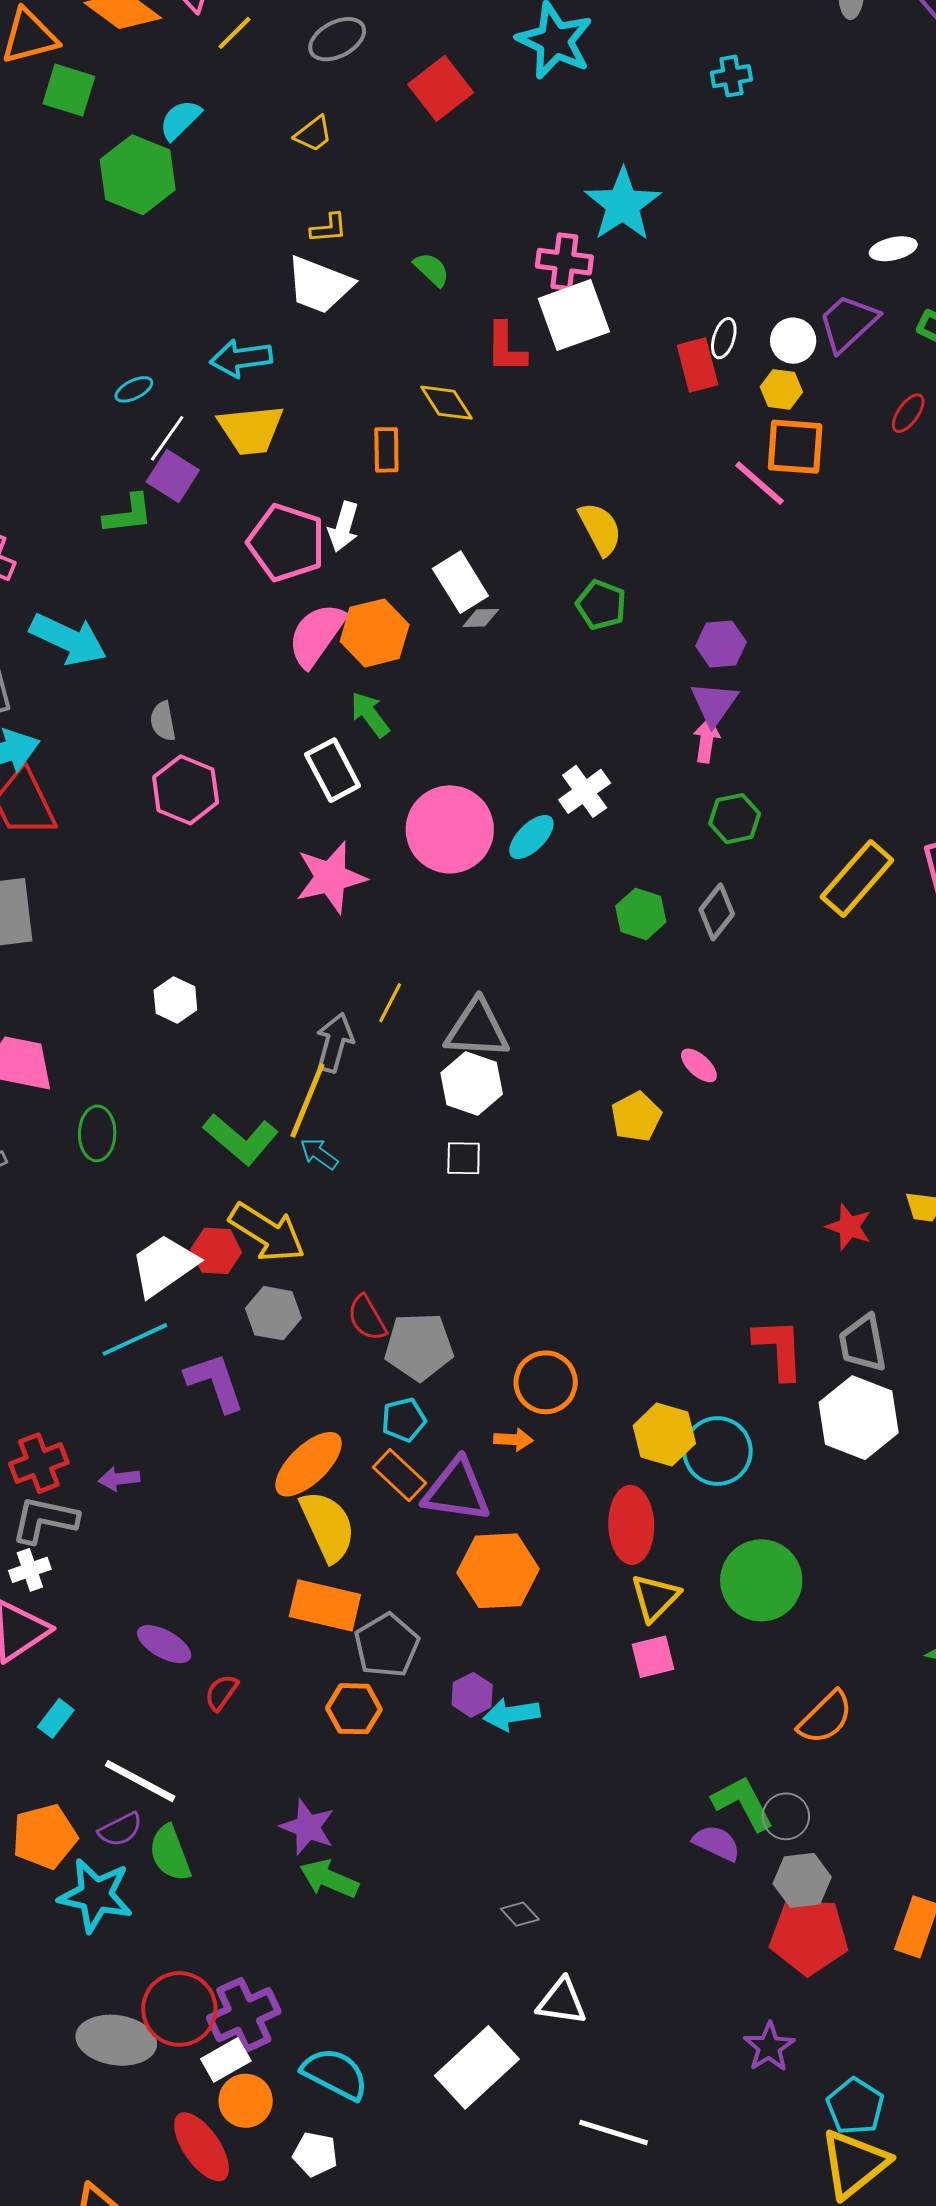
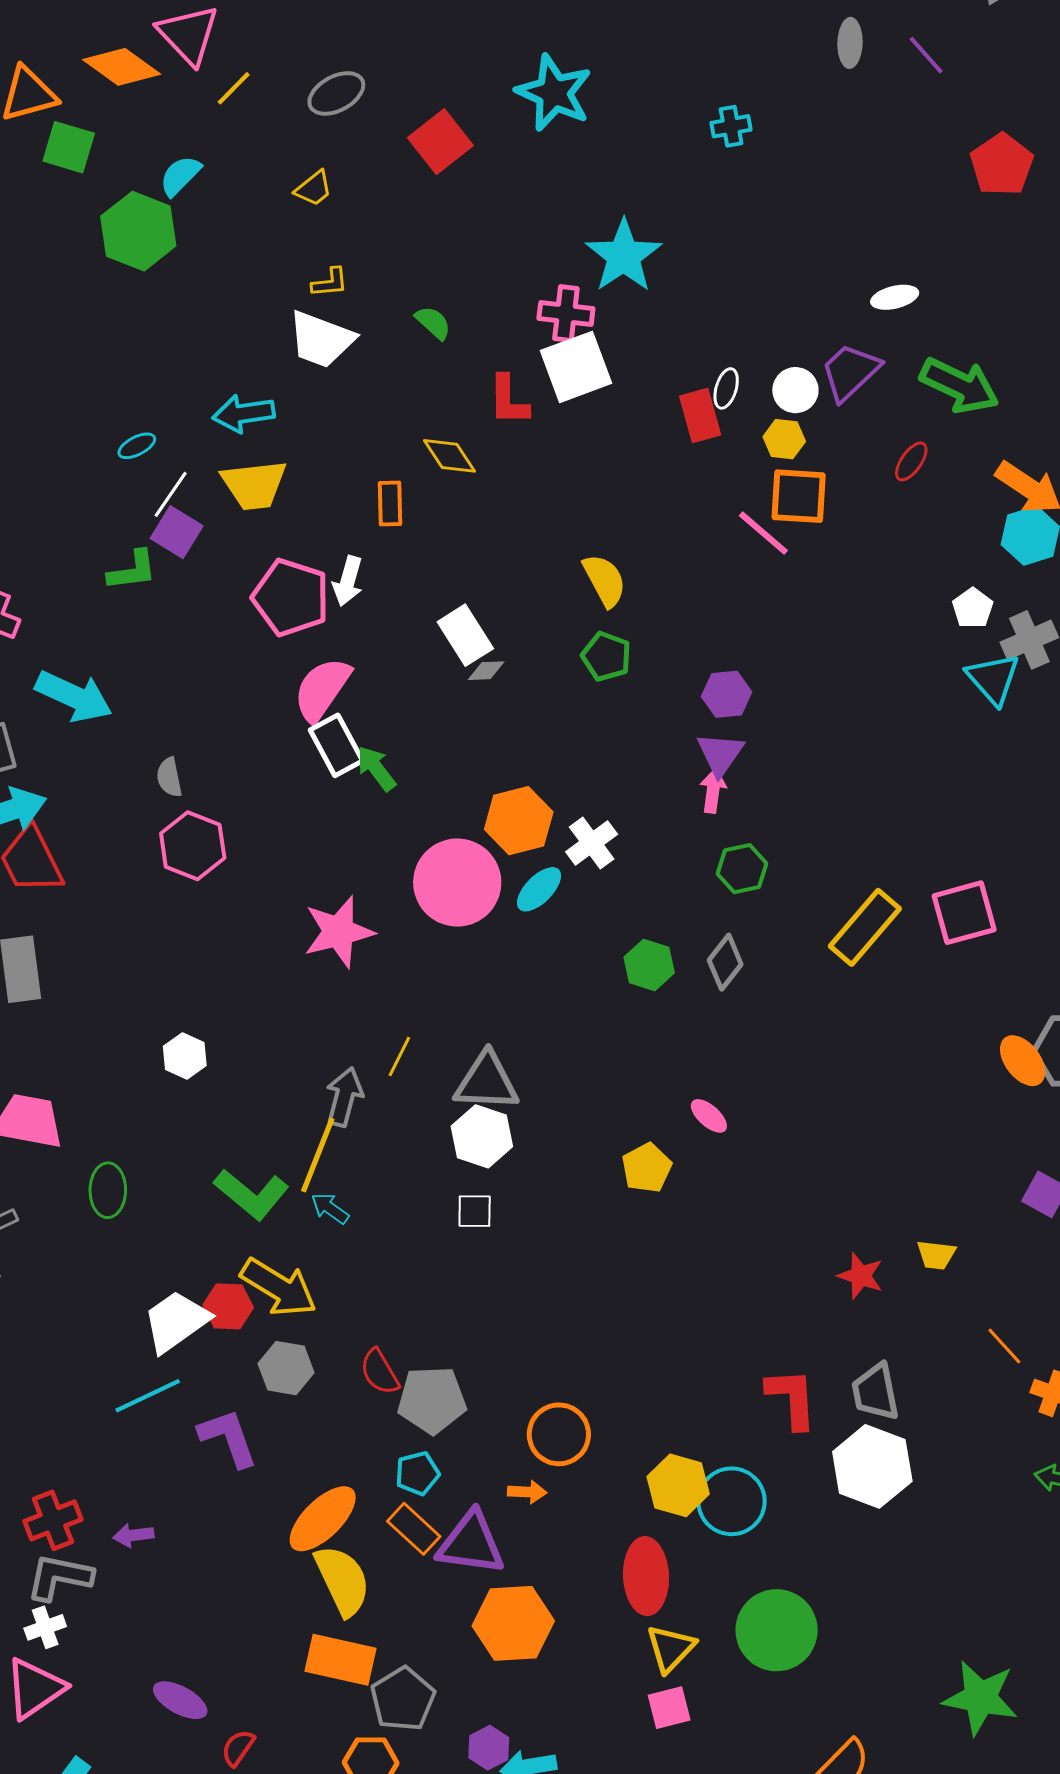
orange hexagon: (375, 633) -> (519, 821), moved
white rectangle: (333, 770) -> (336, 745), moved

